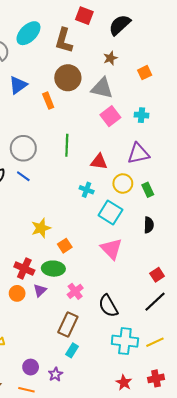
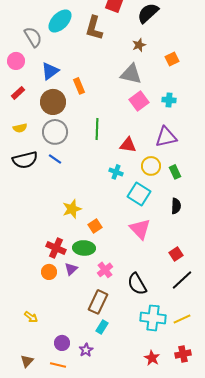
brown circle: (68, 78) -> (53, 102), moved
red square: (157, 275) -> (176, 254), moved

